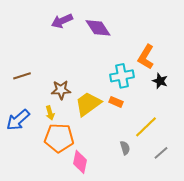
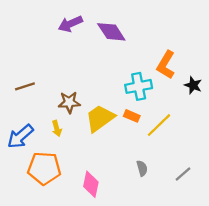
black star: (160, 81) -> (193, 85), moved
yellow line: (146, 127) -> (159, 125), moved
orange pentagon: (59, 138) -> (44, 168), moved

